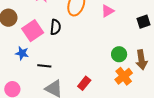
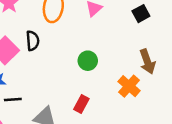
green circle: (119, 54) -> (88, 61), moved
black line: (44, 66) -> (13, 100), moved

